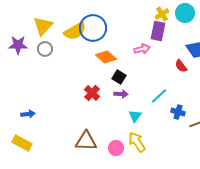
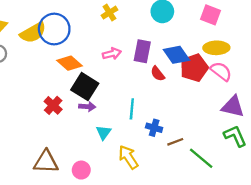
yellow cross: (162, 14) -> (109, 13), moved
purple rectangle: (158, 31) -> (142, 51), moved
black square: (119, 77) -> (85, 87), size x1.6
cyan line: (159, 96) -> (132, 109), turned -42
yellow arrow: (137, 142) -> (128, 157), moved

